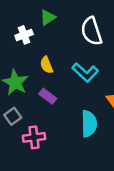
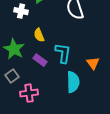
white cross: (24, 35) -> (21, 11), turned 32
cyan L-shape: (85, 72) -> (63, 53), moved, turned -125

